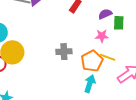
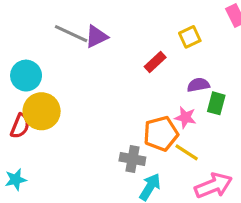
gray cross: (64, 52) -> (132, 159), moved
orange pentagon: (92, 61) -> (161, 134), moved

